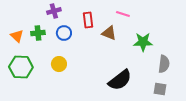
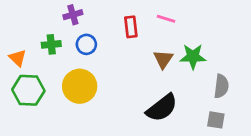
red rectangle: (88, 20) -> (131, 27), moved
brown triangle: (109, 33) -> (163, 59), moved, turned 42
orange triangle: (17, 36) -> (18, 58), moved
yellow circle: (59, 64) -> (80, 86), size x1.6

